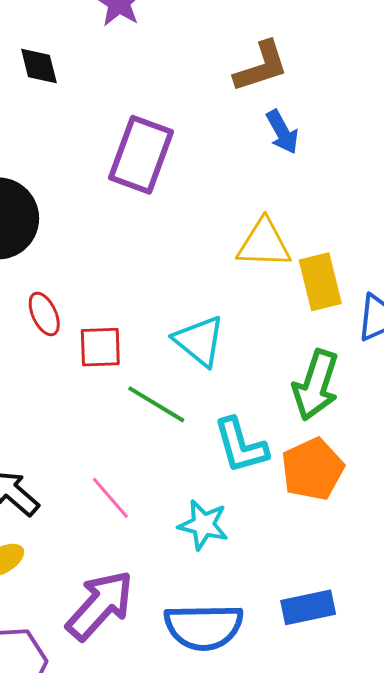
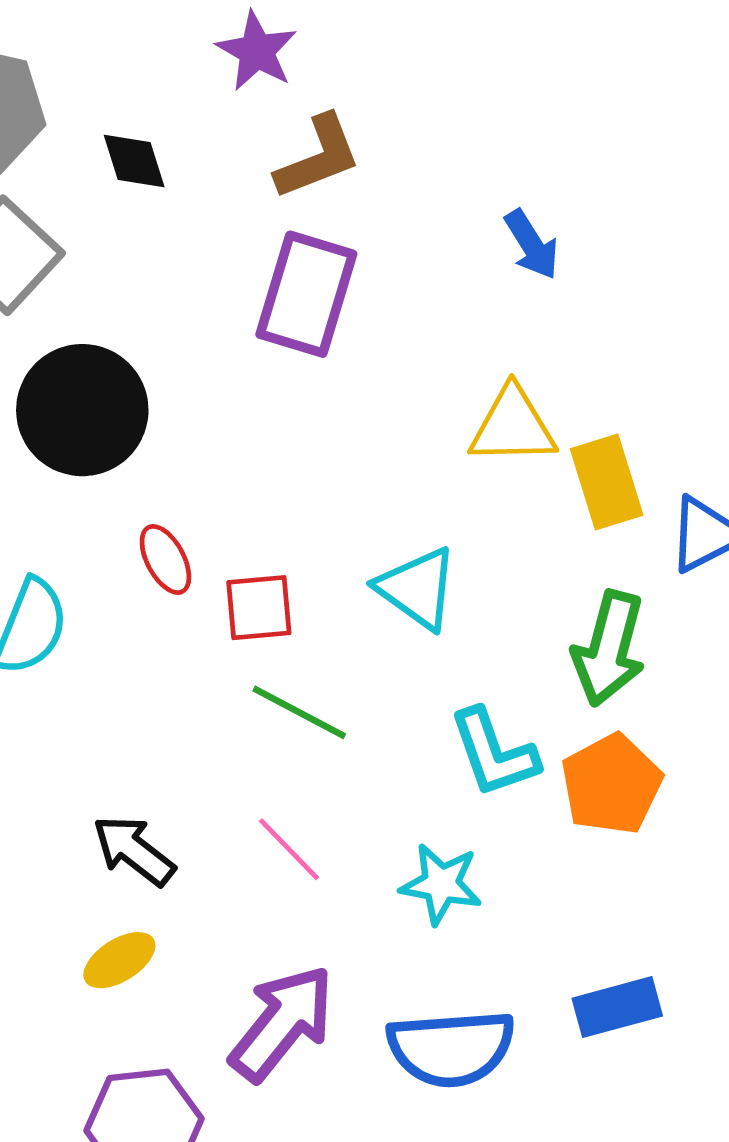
brown L-shape: (261, 67) -> (318, 157), moved
green line: (156, 404) -> (299, 712), moved

